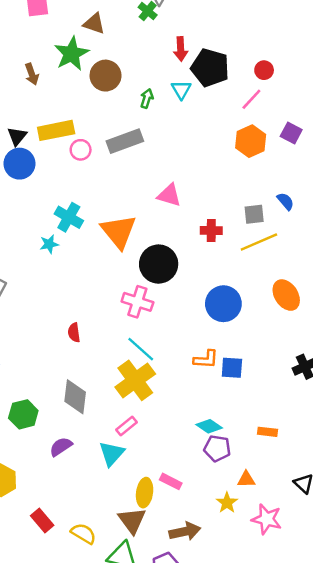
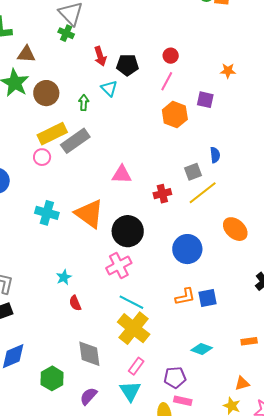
black pentagon: (210, 68) -> (127, 65), size x0.7
yellow rectangle: (56, 130) -> (52, 134), moved
blue semicircle: (286, 201) -> (215, 155), turned 49
cyan star: (49, 244) -> (64, 277), moved
pink cross: (137, 302) -> (119, 265), turned -30
purple pentagon: (217, 448) -> (175, 377), moved

